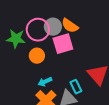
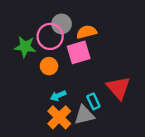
orange semicircle: (70, 26) -> (87, 32), turned 132
gray circle: (53, 27) -> (62, 24), moved

